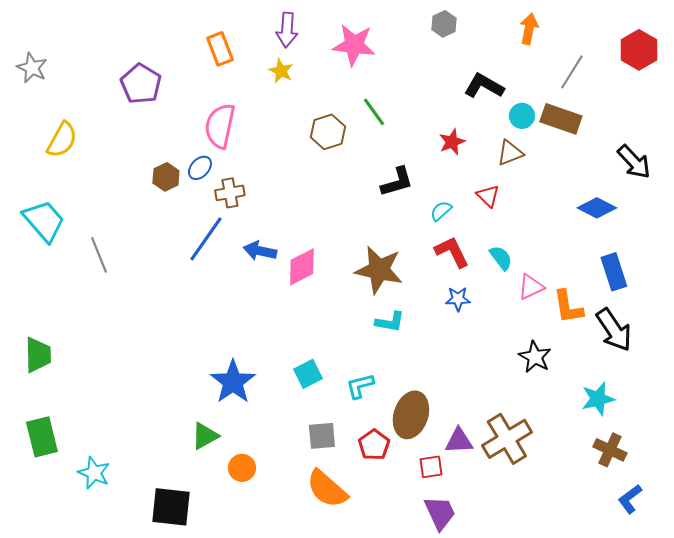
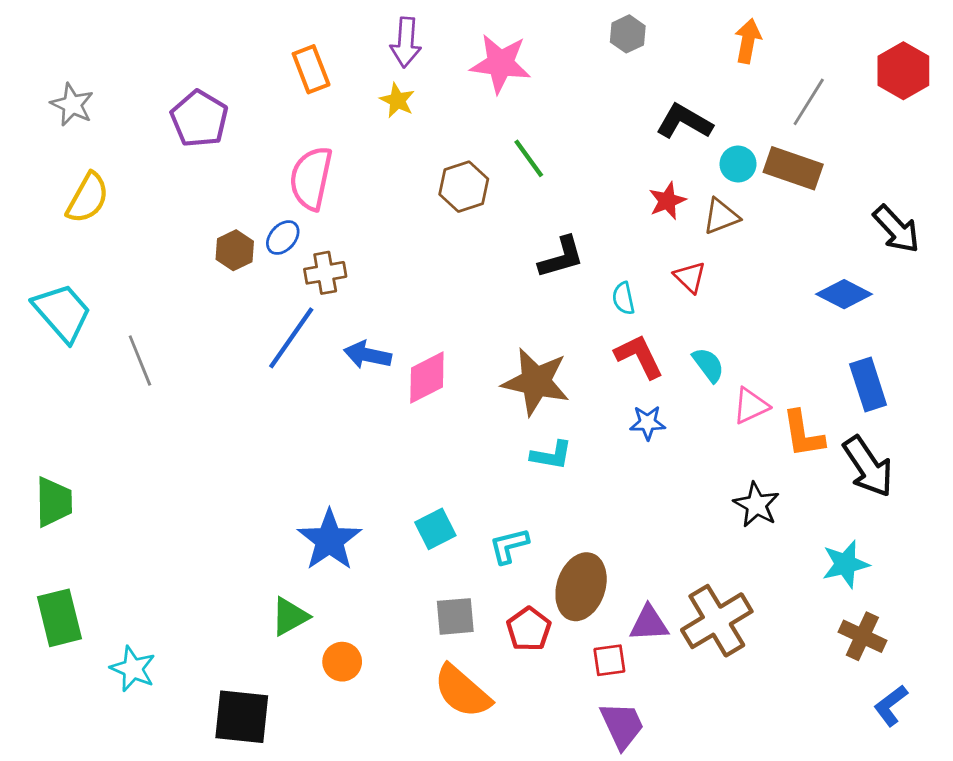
gray star: (32, 68) -> (72, 105), moved
red star: (452, 142) -> (667, 201), moved
cyan semicircle: (441, 211) -> (623, 298), turned -60

